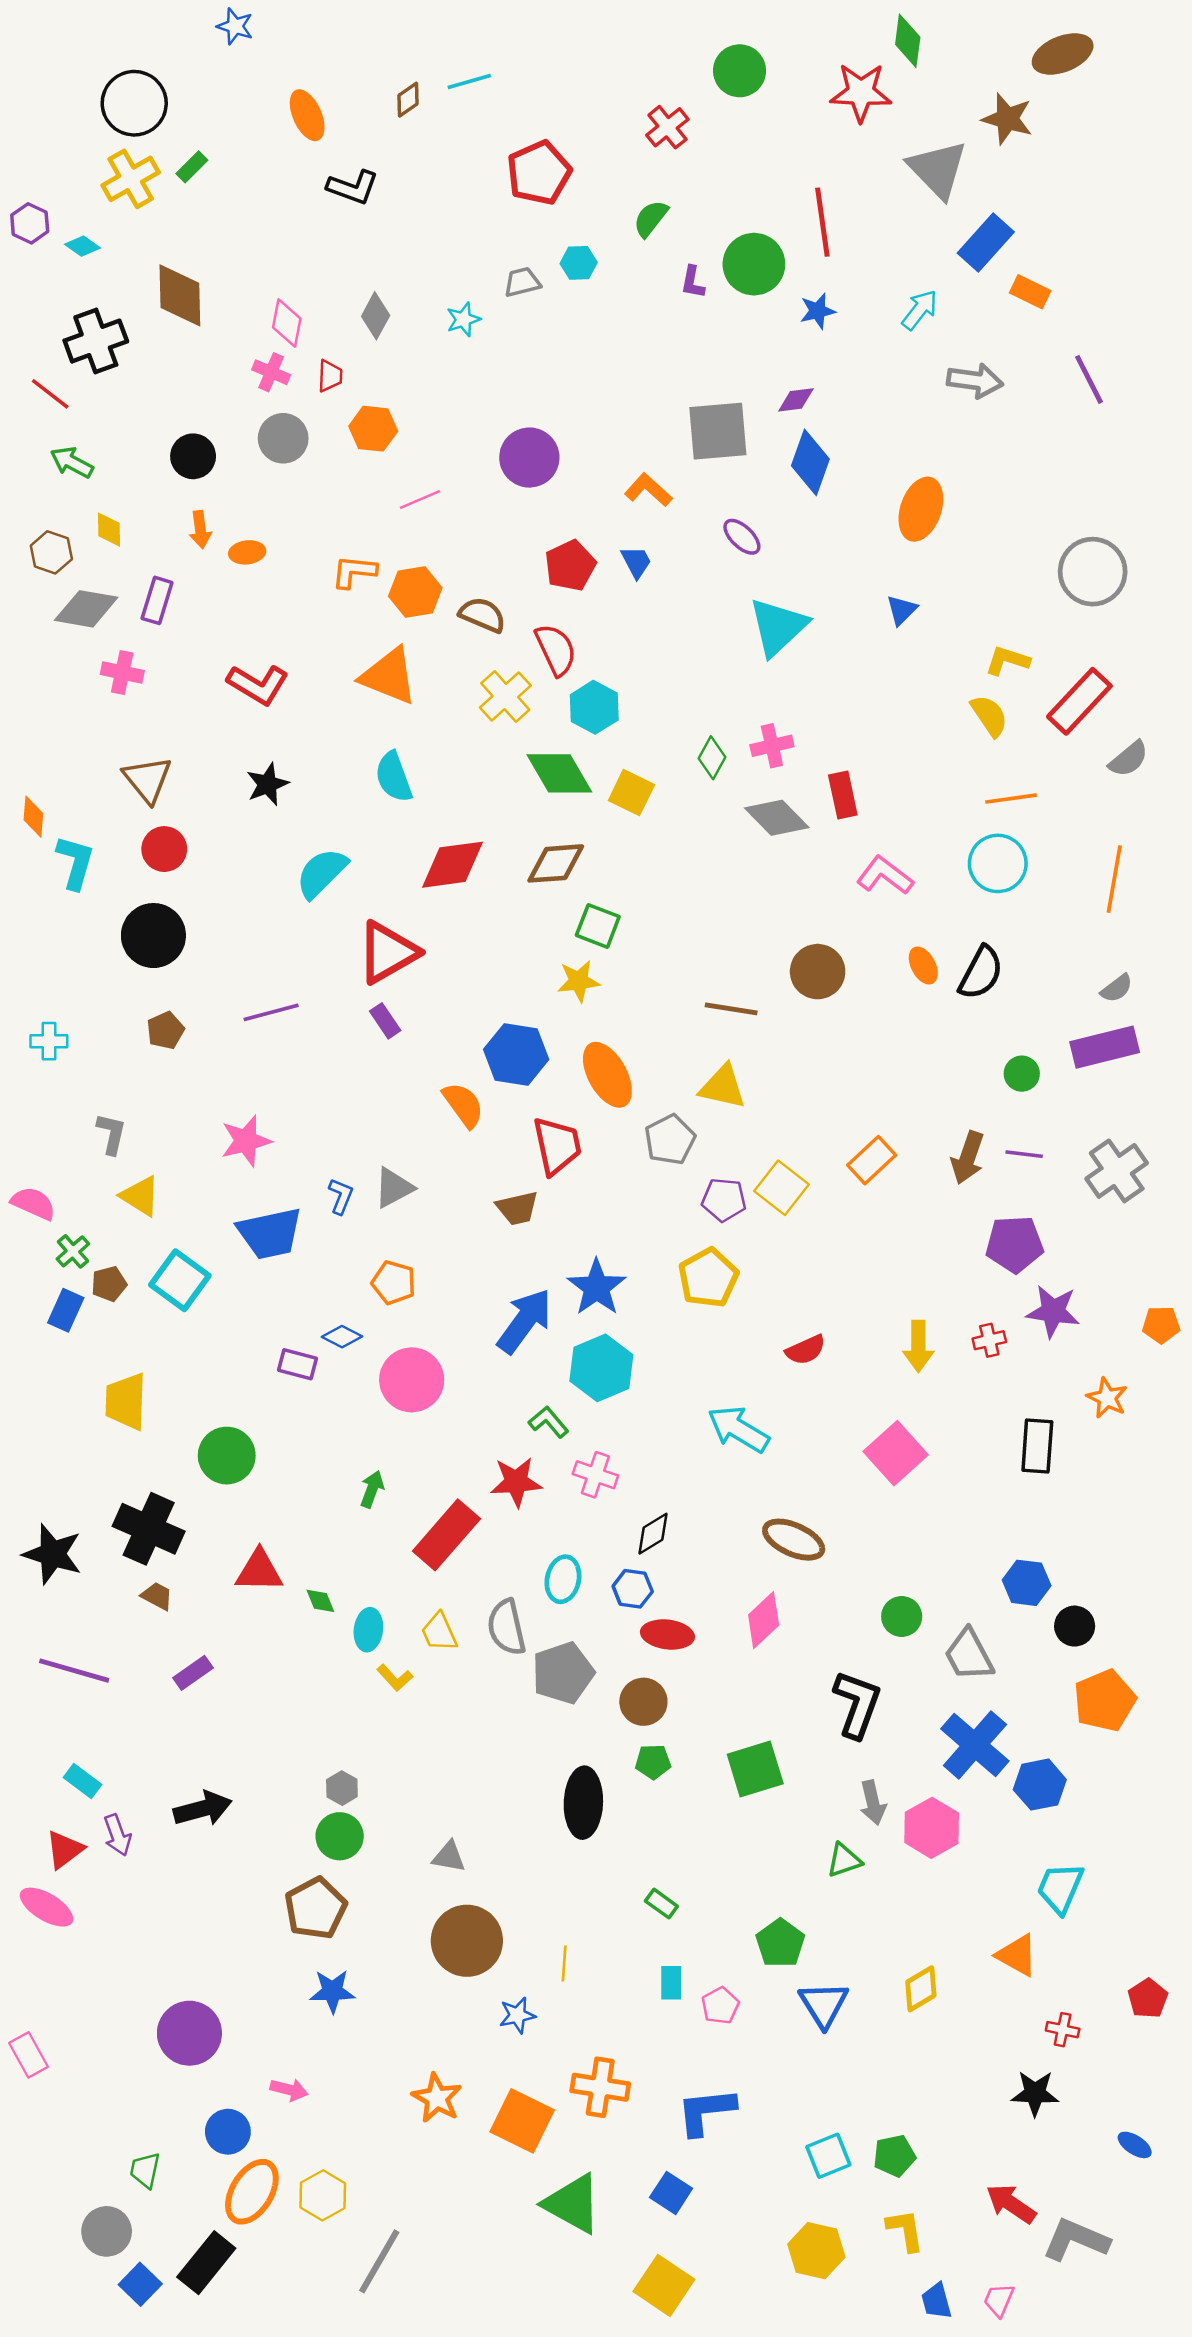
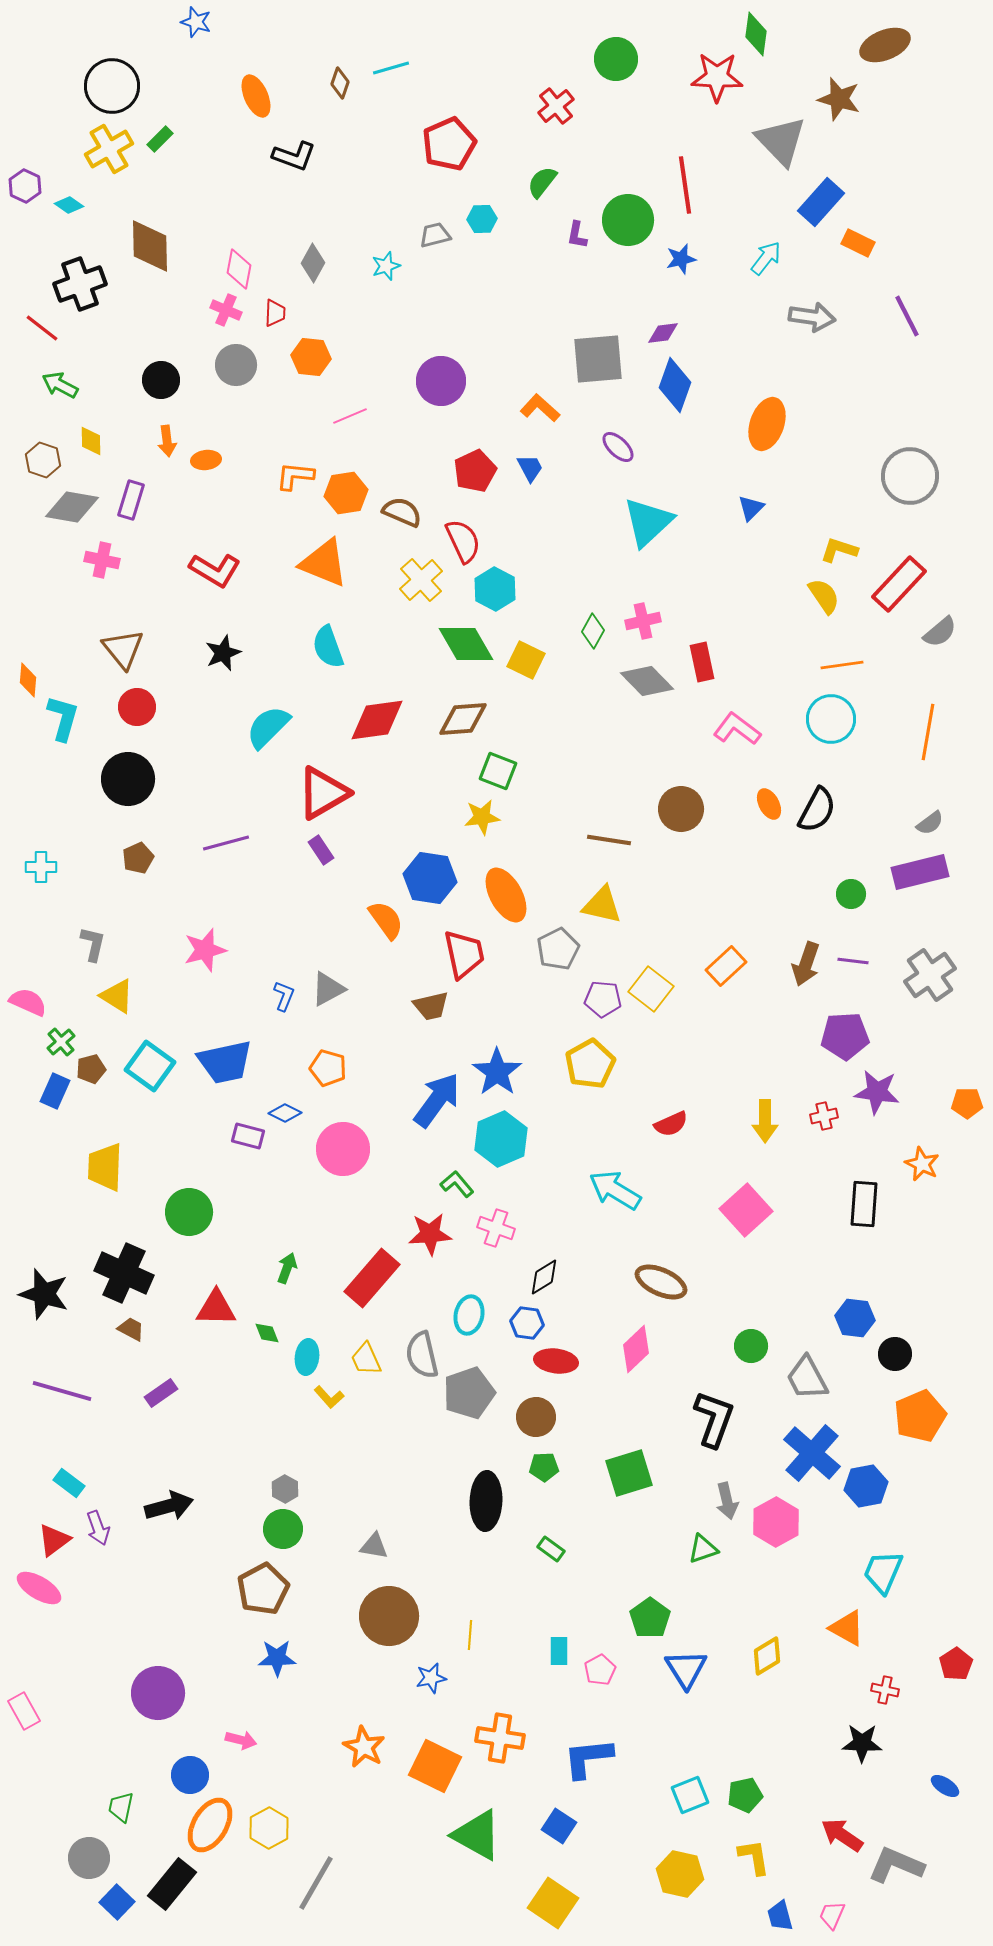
brown diamond: (408, 100) -> (340, 83), turned -36
blue trapezoid: (270, 1233) -> (225, 1062), moved
green arrow: (372, 1489) -> (287, 1268), moved
green rectangle: (661, 1904) -> (551, 1549), moved

